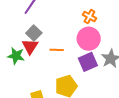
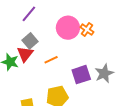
pink circle: (89, 39) -> (68, 28), moved
orange line: (57, 50) -> (51, 60), turned -32

